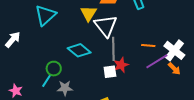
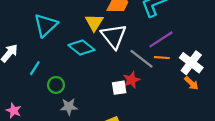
gray line: (113, 49) -> (142, 59), moved, turned -50
cyan diamond: (79, 50) -> (81, 47), moved
purple line: (157, 61) -> (161, 39), moved
cyan line: (47, 81) -> (35, 68), moved

